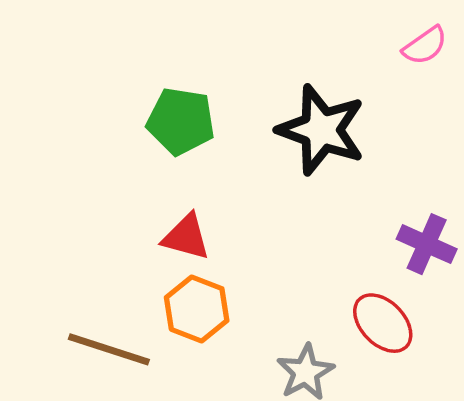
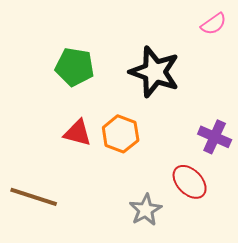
orange hexagon: (197, 309) -> (121, 134), moved

